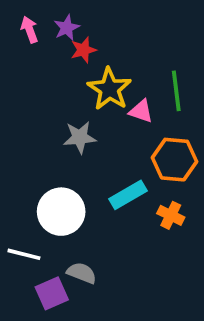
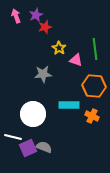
yellow star: (109, 89) -> (59, 48), size x0.6
cyan rectangle: (128, 195) -> (69, 105), turned 30
purple square: (52, 293) -> (28, 148), moved

